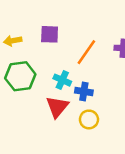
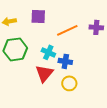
orange line: (86, 52) -> (67, 30), turned 30

